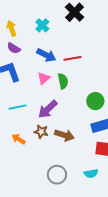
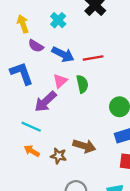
purple semicircle: (14, 48) -> (36, 46), moved
cyan line: (18, 107) -> (31, 127), moved, turned 36
purple arrow: (48, 109) -> (46, 102), moved
brown star: (41, 132) -> (59, 156), moved

